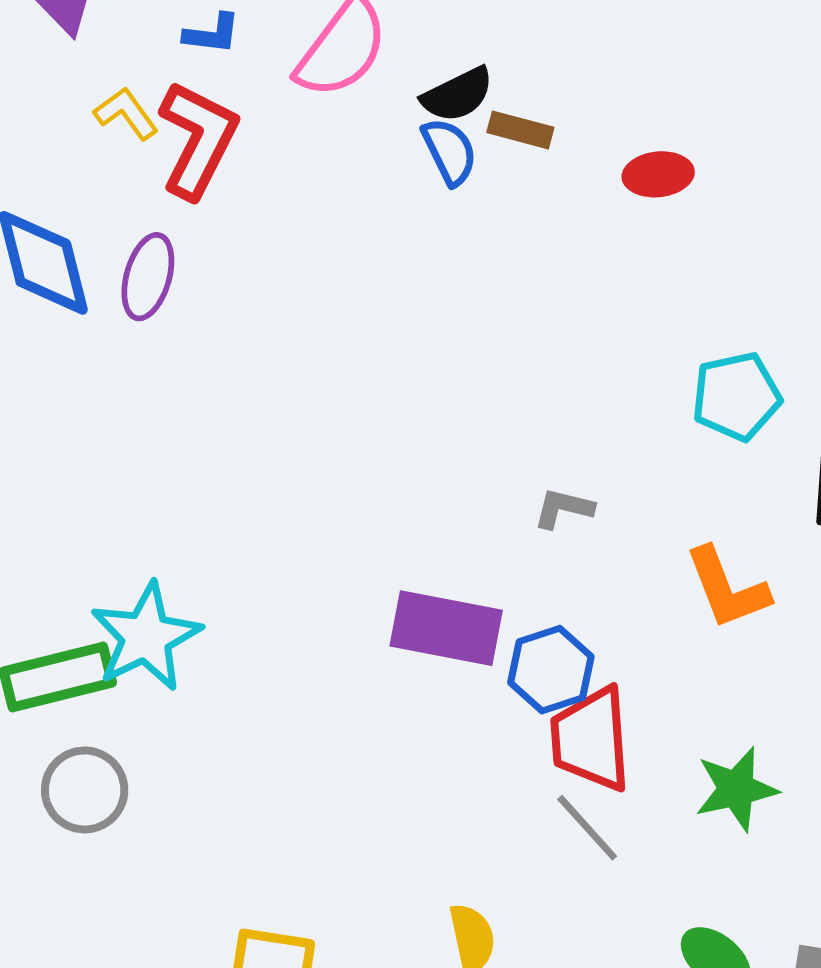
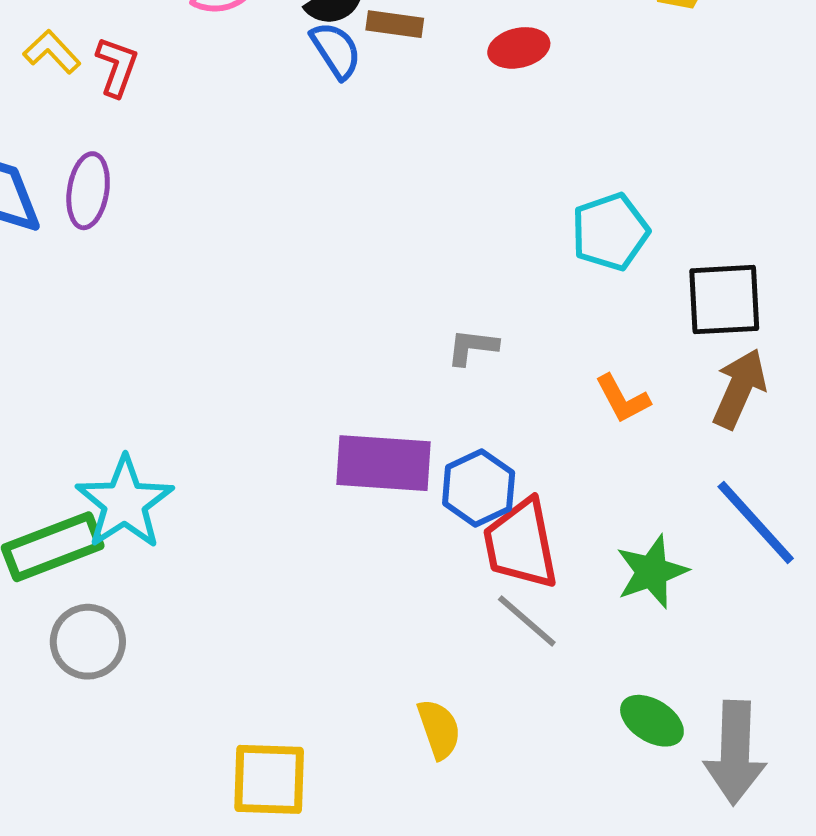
red L-shape: (198, 139) -> (117, 67), size x0.6
orange L-shape: (727, 588) -> (622, 399), size x0.7

